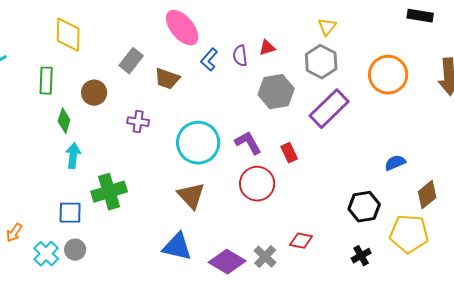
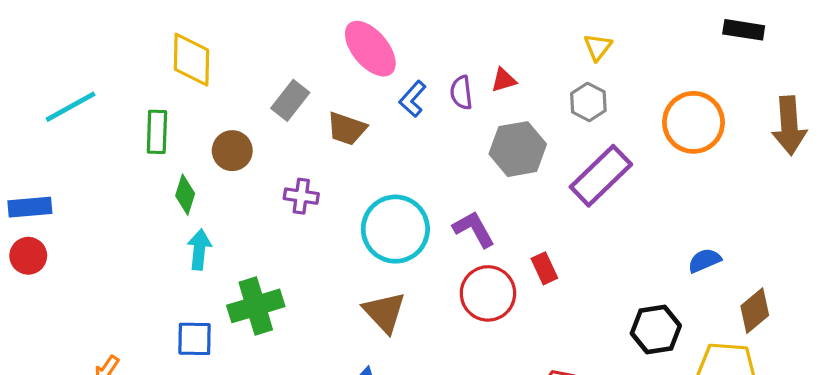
gray hexagon: (321, 62) -> (588, 102), size x0.7
red rectangle: (289, 153) -> (544, 268), moved

